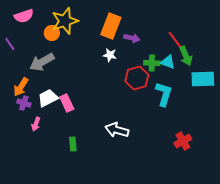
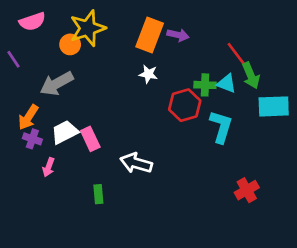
purple arrow: (132, 38) -> (178, 35), moved
white arrow: (117, 130) -> (136, 163), moved

